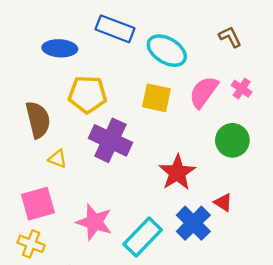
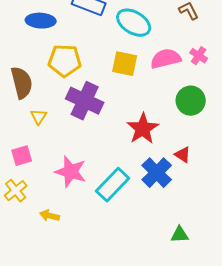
pink semicircle: (204, 92) -> (166, 59), turned 40
yellow triangle: (58, 159) -> (39, 117), turned 42
pink square: (38, 204) -> (22, 156), size x0.7
yellow cross: (31, 244) -> (16, 191), turned 30

